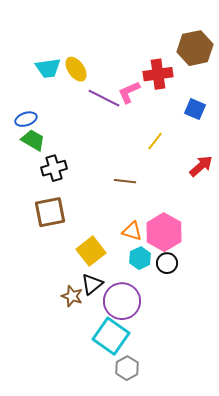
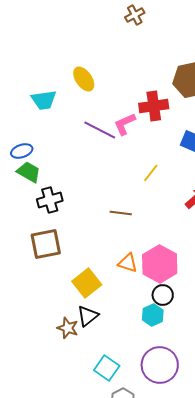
yellow ellipse: (76, 69) -> (84, 79), moved
cyan hexagon: (140, 258) -> (153, 315), moved
purple circle: (122, 301) -> (160, 365), moved
cyan square: (111, 336) -> (107, 368), size x0.7

